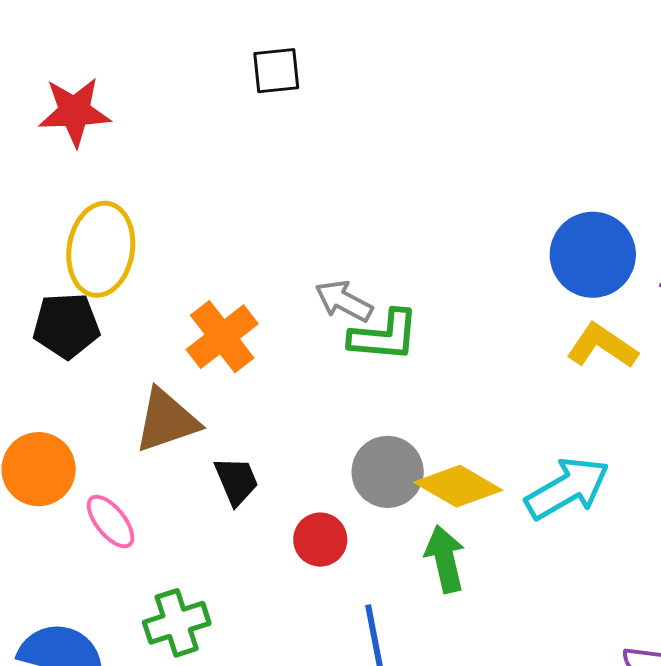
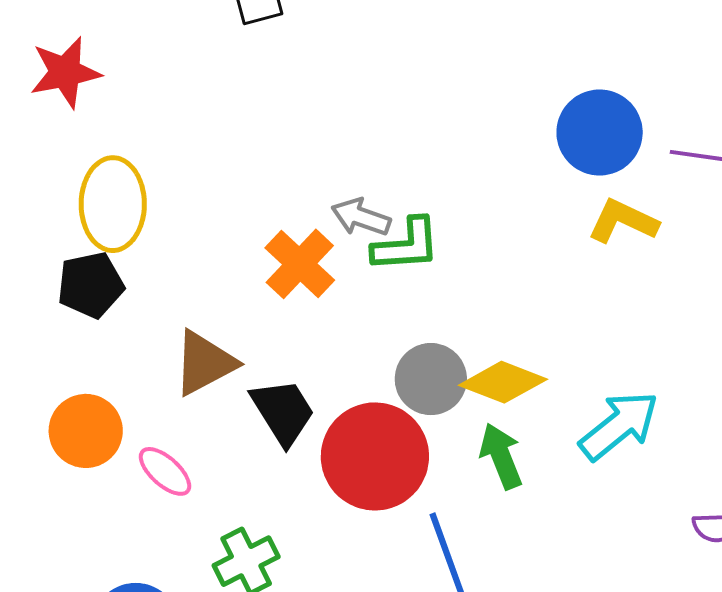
orange cross: (222, 337) -> (300, 264), moved
black trapezoid: (236, 481) -> (283, 412), size x1.4
cyan arrow: (567, 488) -> (619, 426), moved
red circle: (320, 540) -> (375, 456), size x2.0

